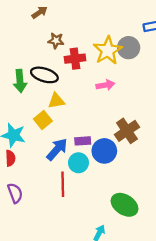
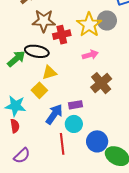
brown star: (56, 41) -> (44, 21), size x1.6
green arrow: (20, 81) -> (16, 59), turned -120
brown cross: (127, 131) -> (101, 83), moved
blue circle: (104, 151) -> (97, 141), moved
purple semicircle: (15, 193) -> (22, 156), turned 72

